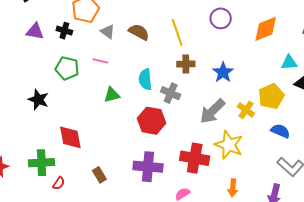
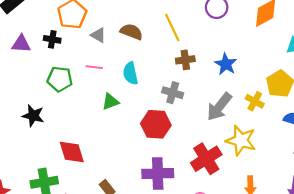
cyan semicircle: (145, 79) -> (130, 73), moved
red cross: (195, 158) -> (206, 159), turned -36

